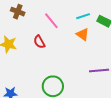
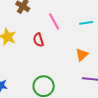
orange triangle: (83, 34) -> (82, 55), moved, turned 32

